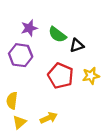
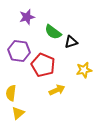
purple star: (29, 28) -> (27, 17), moved
red pentagon: (61, 76) -> (43, 65), moved
yellow arrow: (49, 118) -> (57, 90), moved

